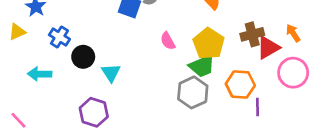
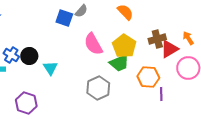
blue cross: (59, 37) -> (11, 55), moved
pink semicircle: (168, 41) -> (93, 44), size x1.6
gray hexagon: (193, 92) -> (98, 88), moved
purple hexagon: (94, 112) -> (26, 103), moved

